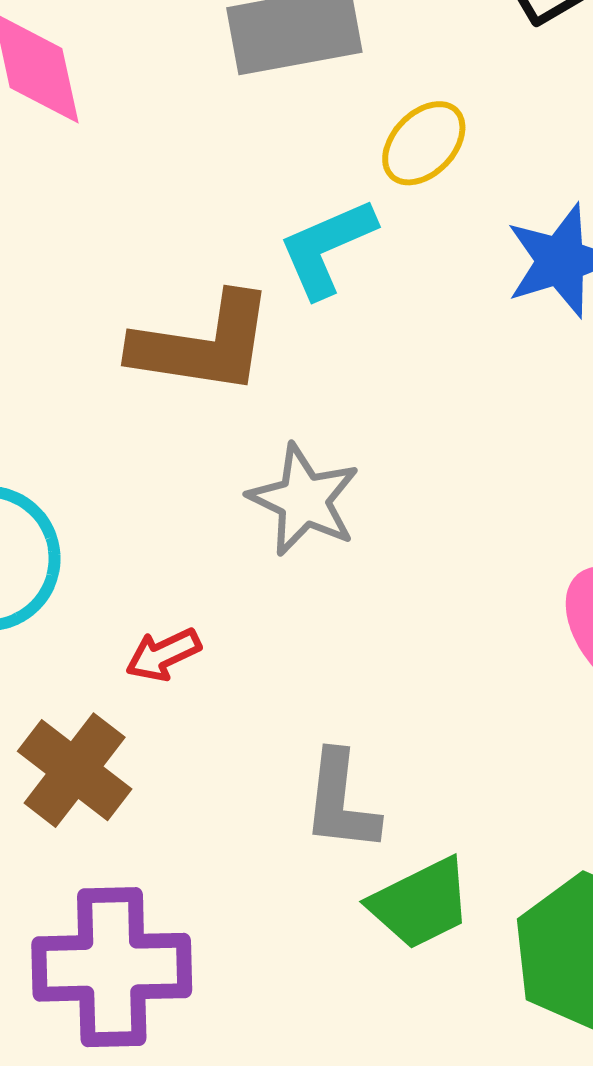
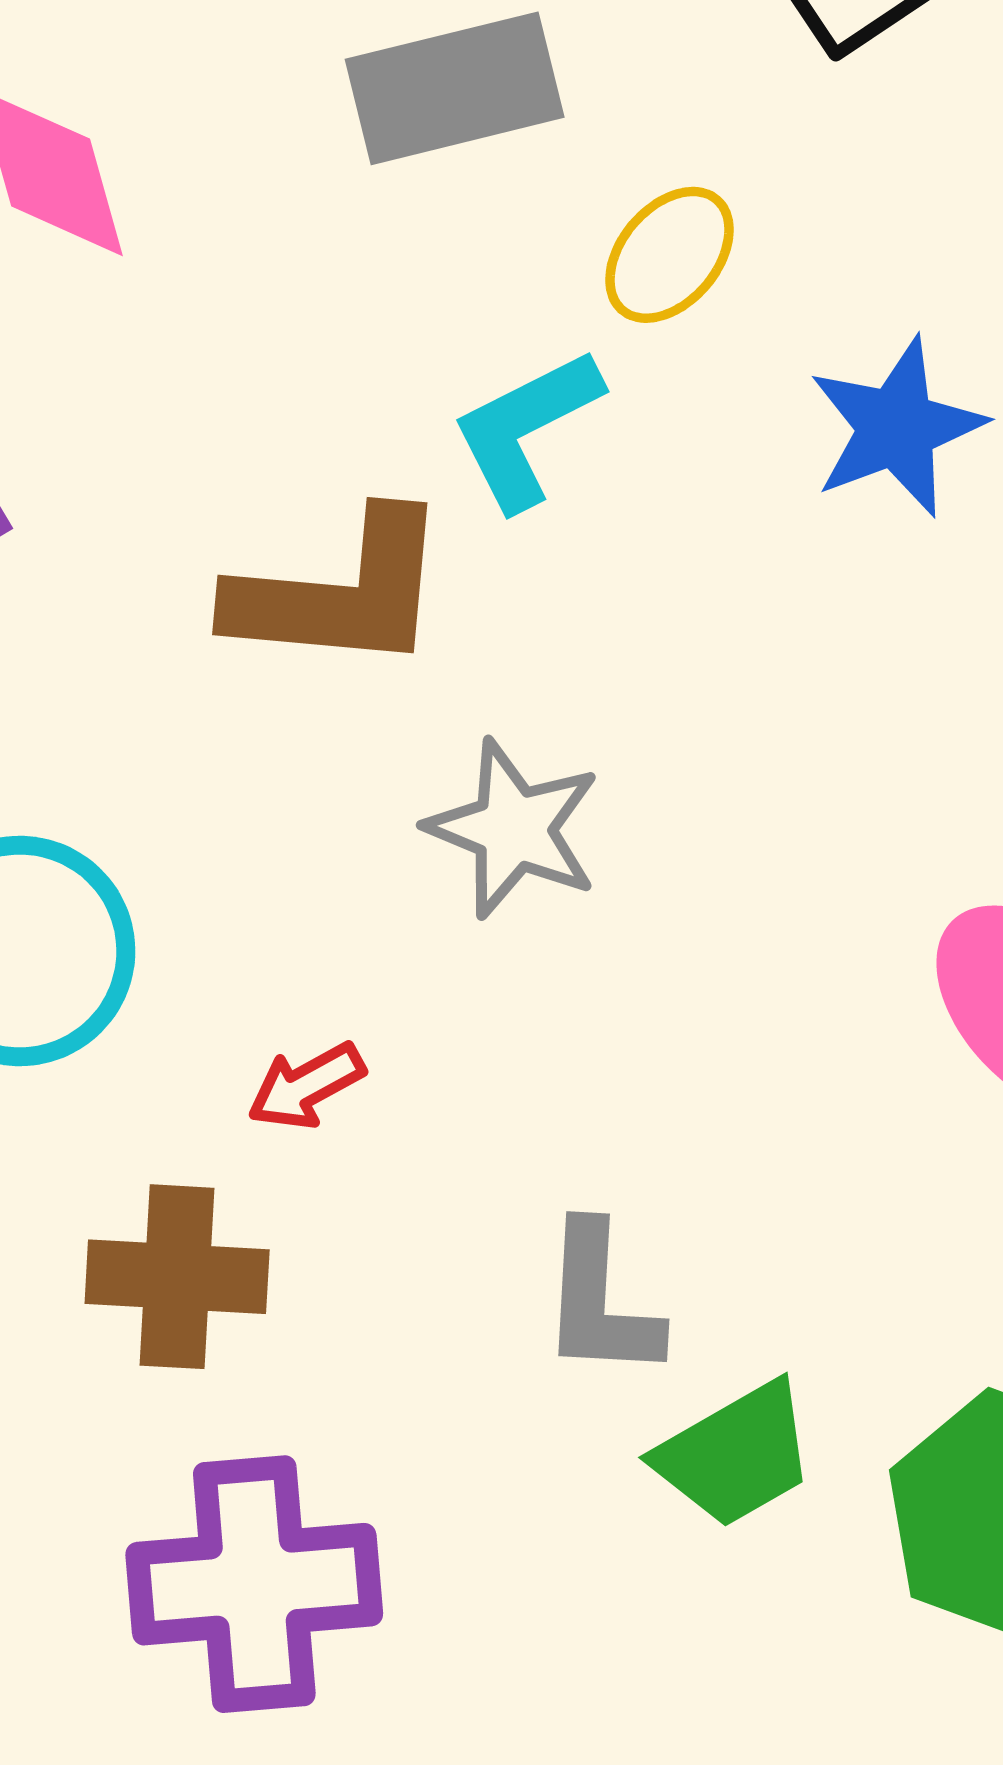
brown cross: (75, 770) -> (177, 1277), turned -31

